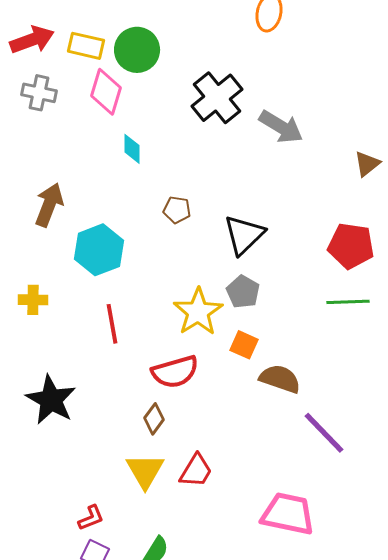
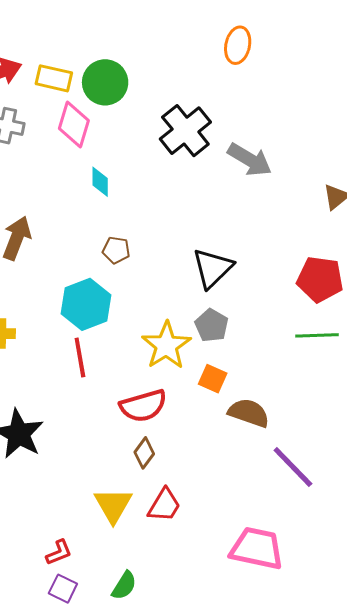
brown pentagon: (177, 210) -> (116, 250), moved
cyan hexagon: (99, 250) -> (86, 304), moved
brown diamond: (154, 419) -> (144, 453), moved

